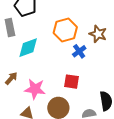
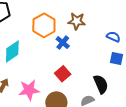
red square: (71, 82) -> (63, 74), turned -35

